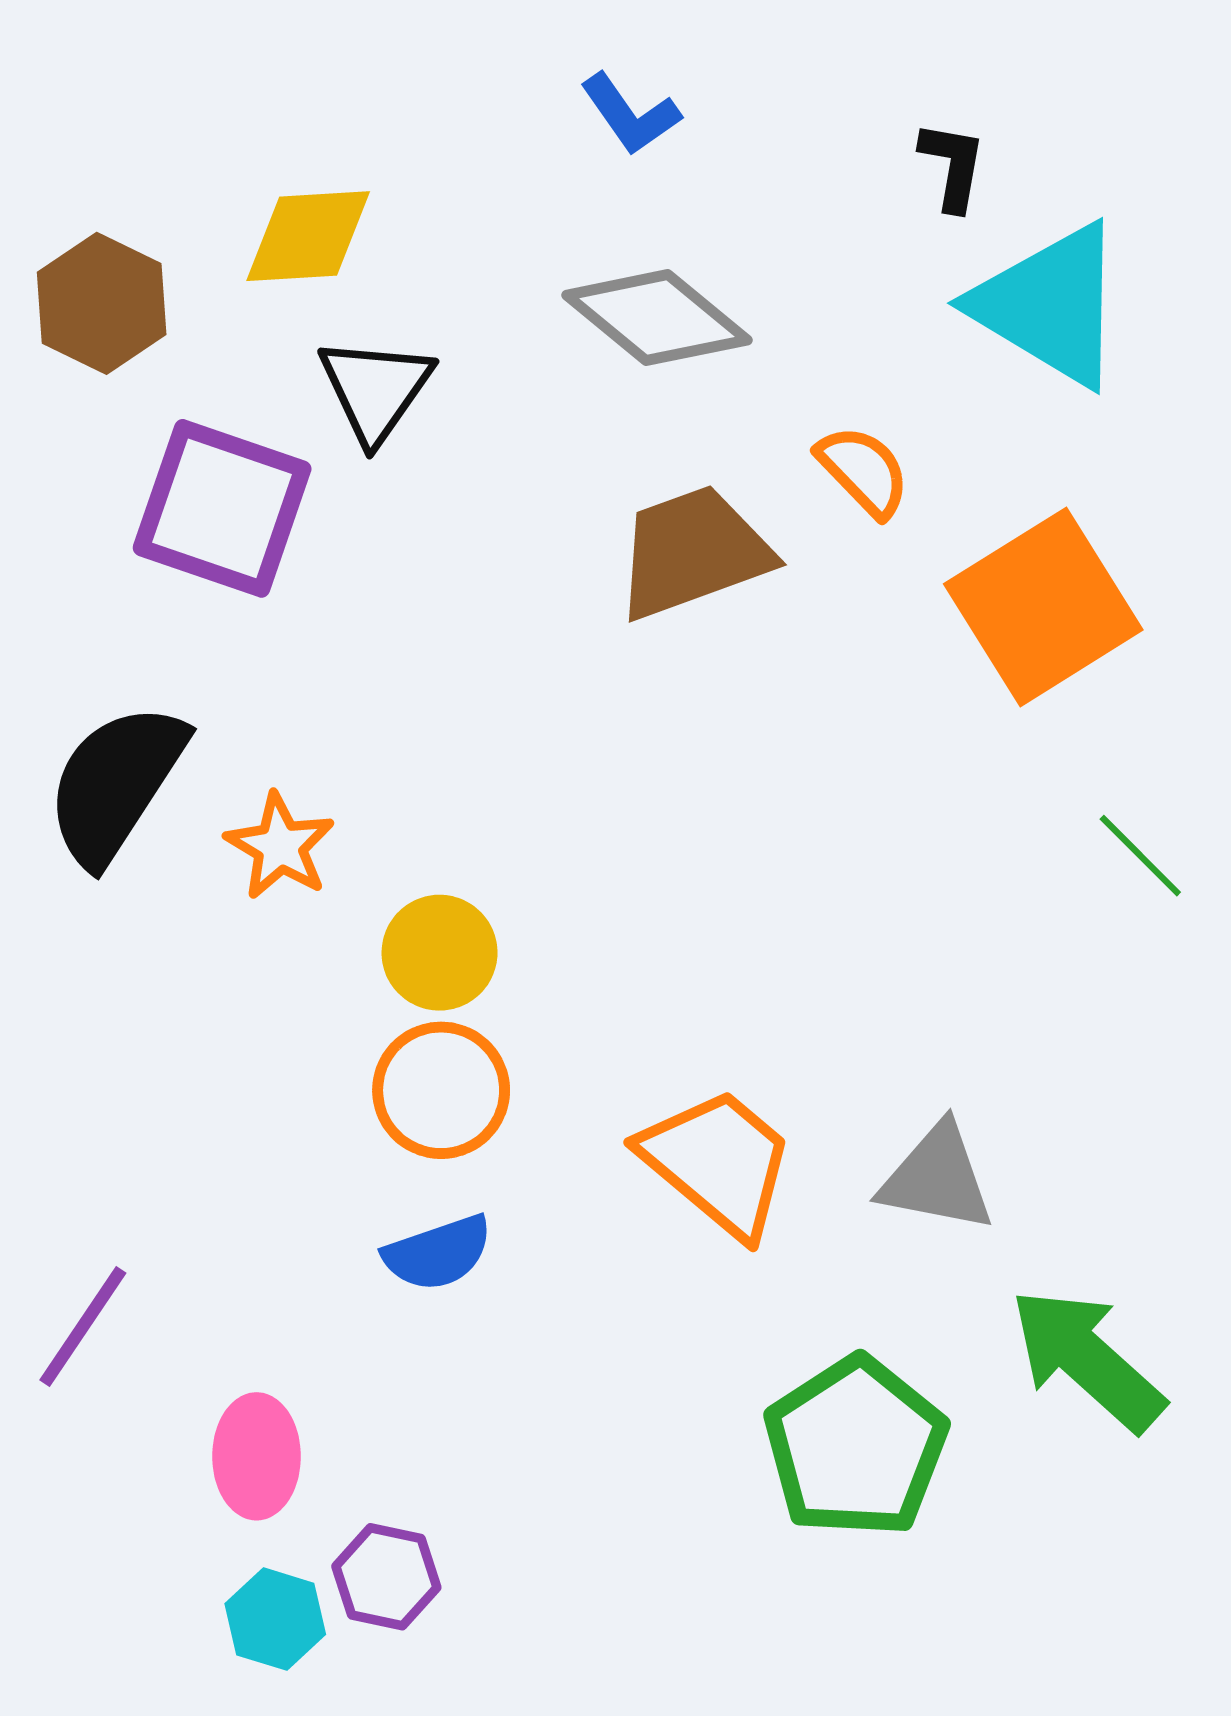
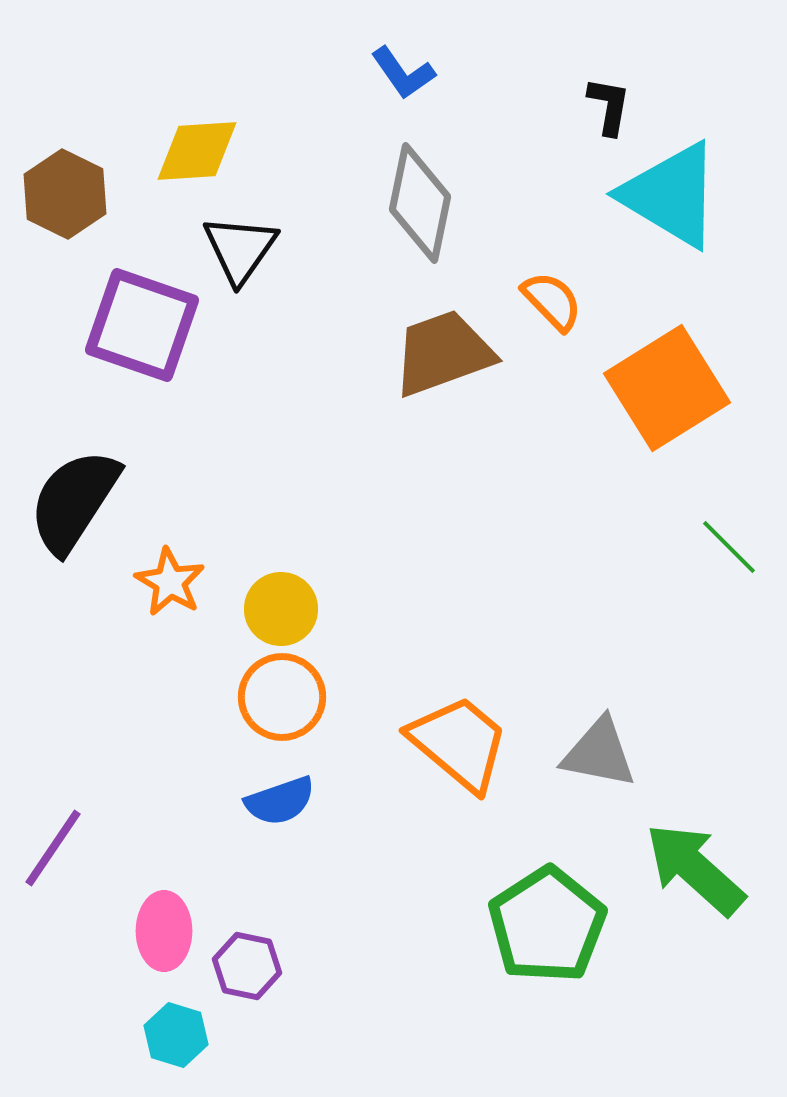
gray diamond: (657, 318) -> (420, 203), turned 62
orange star: (280, 846) -> (170, 582), moved
purple hexagon: (386, 1577) -> (247, 966), moved

